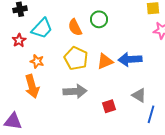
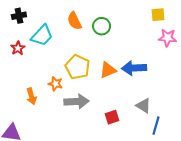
orange semicircle: (75, 27) -> (74, 21), moved
orange star: (37, 61) -> (56, 84), moved
orange arrow: (32, 86) -> (31, 96), size x0.7

